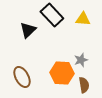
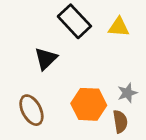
black triangle: (28, 30) -> (46, 59), moved
gray star: (81, 60) -> (127, 93), moved

